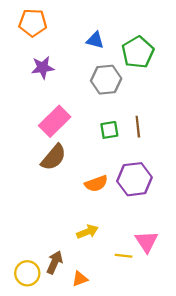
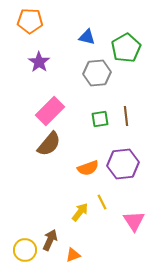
purple star: (43, 68) -> (39, 62), turned -30
yellow arrow: (87, 232) -> (80, 212), turned -30
yellow line: (124, 256) -> (102, 202), moved, turned 56

